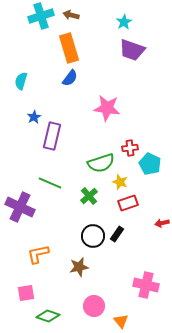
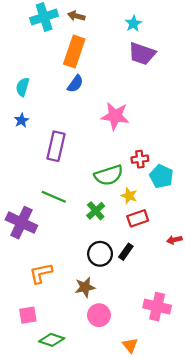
orange rectangle: (69, 48) -> (74, 51), turned 36
blue star: (34, 117) -> (21, 120), moved
pink circle: (94, 306) -> (99, 315), moved

